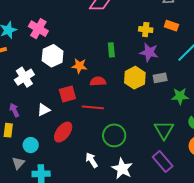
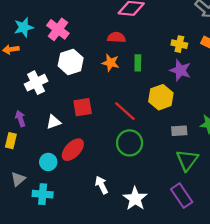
orange star: (79, 66) -> (111, 63), moved
gray rectangle: (160, 78) -> (179, 131), moved
red semicircle: (98, 81) -> (116, 37), moved
red line: (93, 107) -> (125, 111), moved, turned 30
green circle: (114, 135) -> (130, 143), moved
cyan circle: (31, 145) -> (48, 162), moved

